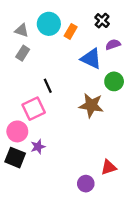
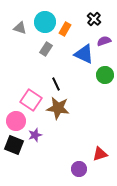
gray rectangle: (23, 53) -> (46, 49), moved
black line: (48, 86) -> (56, 84), moved
brown star: (91, 105) -> (58, 108), moved
pink square: (34, 109) -> (31, 100), turned -30

